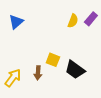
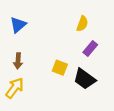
purple rectangle: (91, 19) -> (90, 48), moved
brown arrow: (38, 73) -> (18, 61), moved

